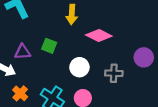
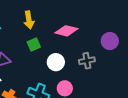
yellow arrow: (72, 14) -> (29, 20), moved
green square: (49, 46) -> (34, 45), moved, turned -32

